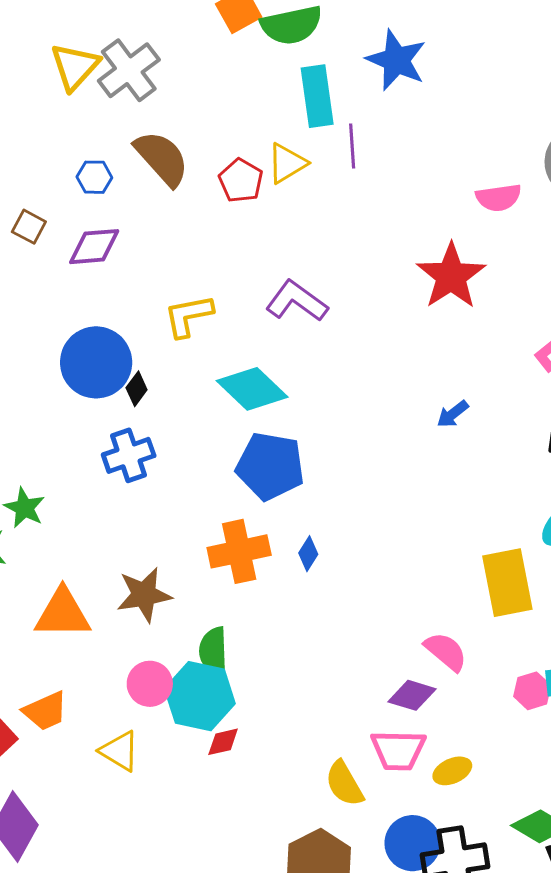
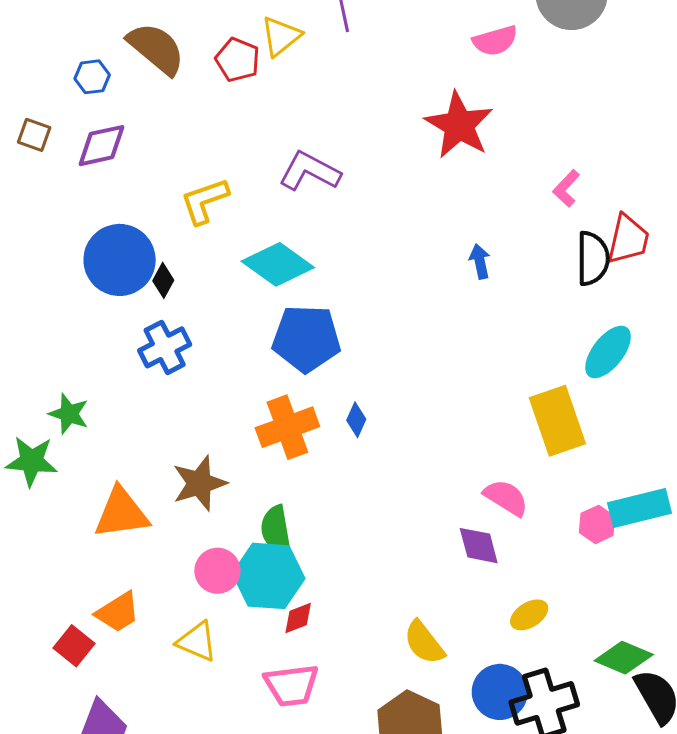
blue arrow: (453, 414) -> (480, 261), turned 124
purple diamond: (412, 695) -> (479, 546), turned 66
pink trapezoid: (398, 750) -> (291, 685), moved

